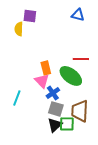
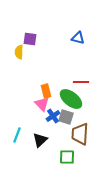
cyan line: (17, 98) -> (17, 135), moved
gray square: (56, 109) -> (66, 117), moved
green square: (67, 124) -> (67, 157), moved
black triangle: (55, 125) -> (40, 140), moved

